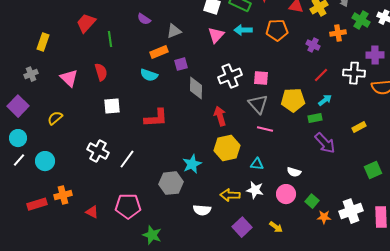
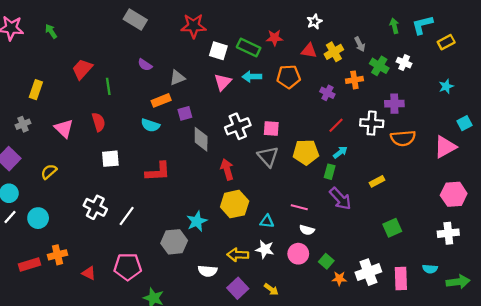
green rectangle: (315, 118) -> (330, 172), turned -64
pink line: (265, 129) -> (299, 207), moved
purple square: (242, 227) -> (238, 288), moved
yellow arrow: (276, 227) -> (271, 289), moved

